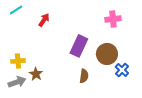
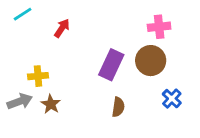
brown circle: (107, 54) -> (151, 61), moved
yellow cross: (18, 61) -> (38, 76), moved
gray arrow: (17, 82) -> (20, 101), moved

